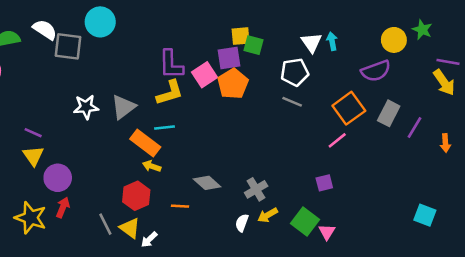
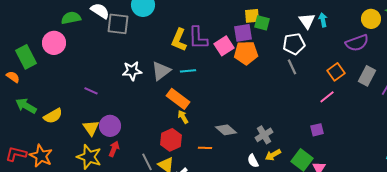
orange pentagon: (233, 84) -> (246, 53), turned 30
yellow L-shape: (170, 93) -> (179, 40), moved, turned 130
gray line: (292, 102) -> (292, 67), turned 42
orange square: (349, 108) -> (336, 72), size x0.7
cyan line: (165, 128) -> (188, 71), moved
yellow triangle: (33, 156) -> (91, 128), moved
yellow arrow: (152, 166) -> (183, 117), turned 40
white semicircle: (242, 223) -> (253, 161), turned -48

